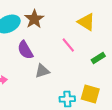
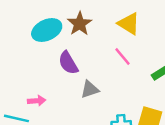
yellow triangle: (86, 22) -> (129, 24), moved

